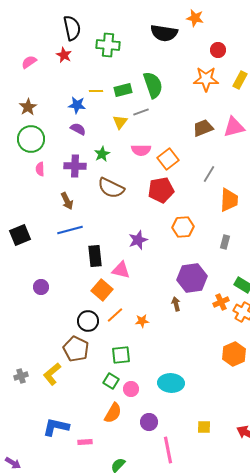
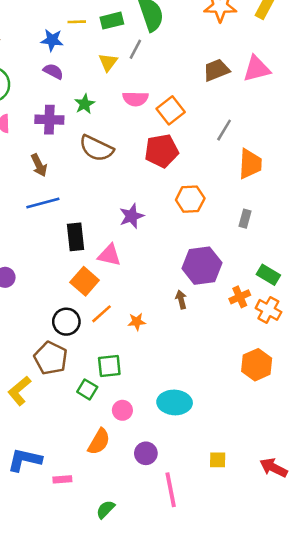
gray line: (141, 112) -> (135, 49), turned -42
green square: (111, 381) -> (87, 389), moved

